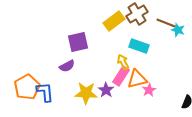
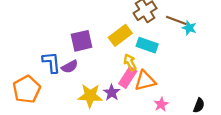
yellow rectangle: (114, 21) -> (120, 35), moved
pink star: (149, 90) -> (161, 104), moved
blue L-shape: (45, 92) -> (51, 62), moved

